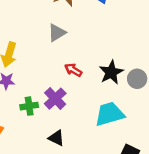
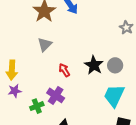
red arrow: (73, 70) -> (64, 70), turned 40
cyan trapezoid: (109, 114) -> (114, 96), moved, turned -35

